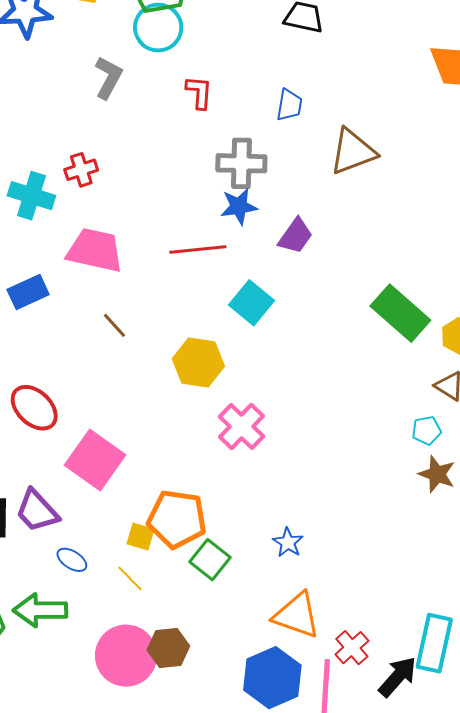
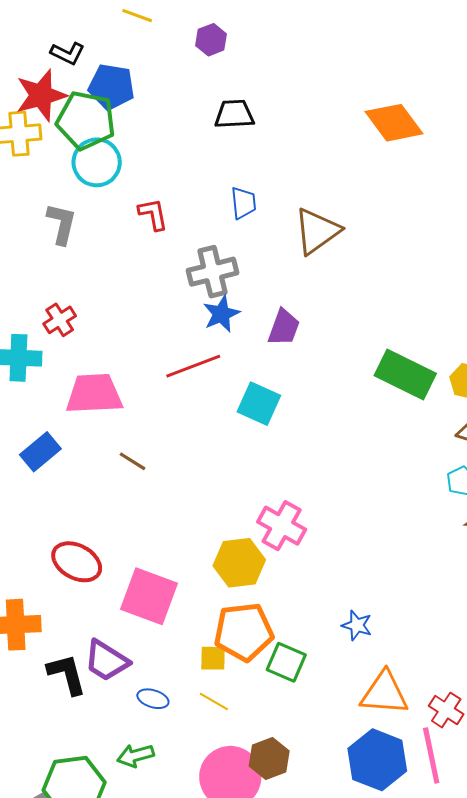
yellow hexagon: (198, 362) -> (239, 563), moved
green arrow: (40, 610) -> (135, 756), size x0.7

